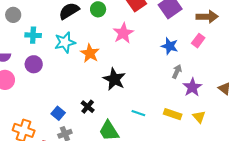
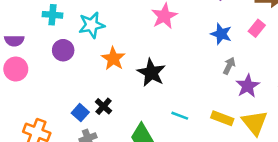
orange star: (90, 53) -> (113, 59), moved
purple circle: (34, 64) -> (63, 50), moved
black cross: (88, 107) -> (104, 106), moved
yellow triangle: (199, 117) -> (255, 123), size x1.6

